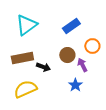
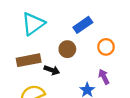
brown circle: (67, 55) -> (67, 49), moved
purple arrow: (82, 65) -> (104, 77), moved

